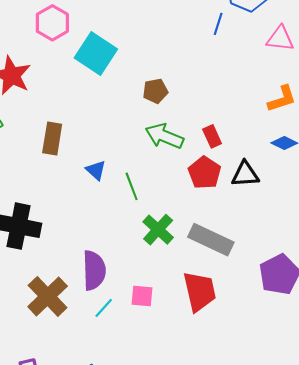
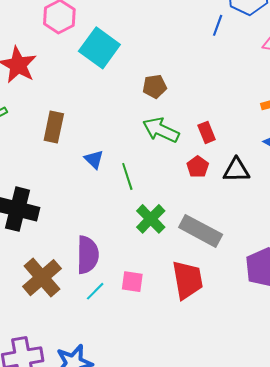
red pentagon: (205, 173) -> (198, 167), size x0.7

